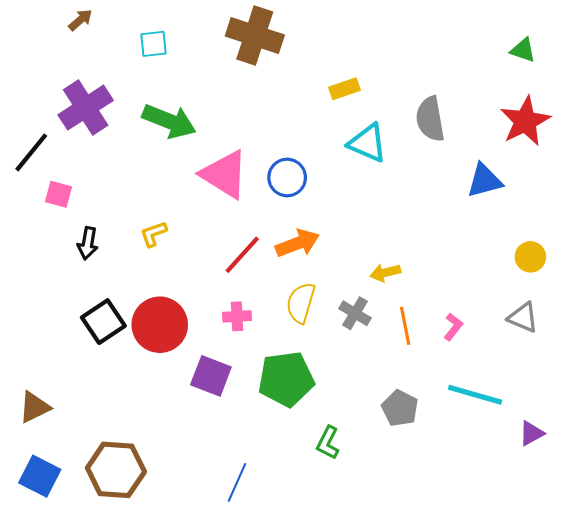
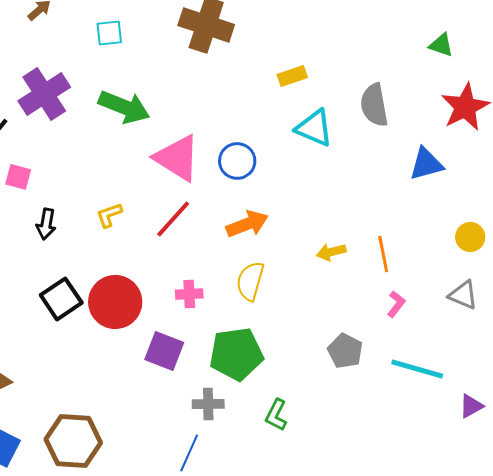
green triangle: (523, 50) -> (441, 45), moved
red line: (242, 255) -> (173, 219), moved
gray cross: (355, 313) -> (208, 404), moved, turned -32
orange line: (405, 326) -> (383, 254), moved
gray pentagon: (400, 408) -> (345, 351), moved

